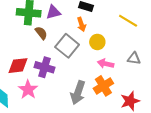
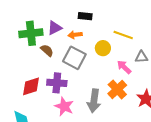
yellow line: (128, 21) -> (123, 35), moved
orange arrow: (81, 24) -> (75, 35), moved, turned 112
pink arrow: (106, 64) -> (124, 67), moved, turned 42
pink star: (28, 90) -> (64, 106), moved

